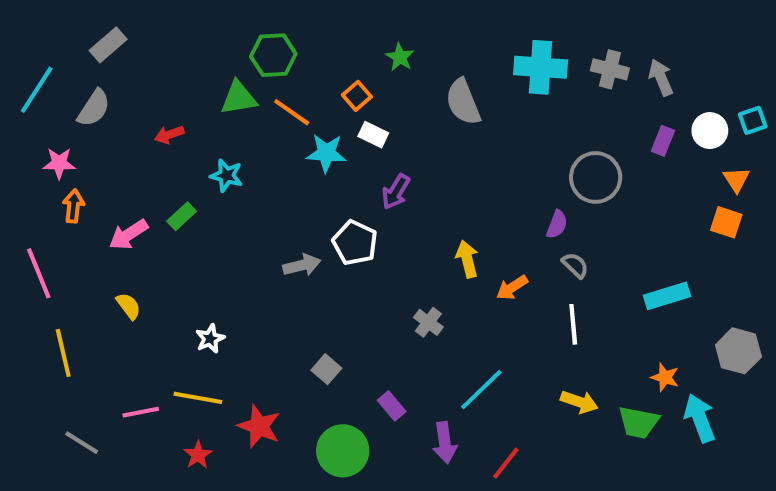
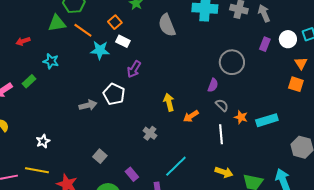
orange star: (665, 377) -> (241, 117), moved

